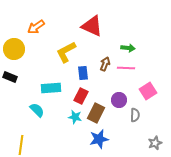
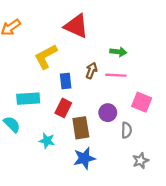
pink square: (148, 91) -> (142, 102), turned -36
brown rectangle: (96, 113) -> (81, 128), turned -36
cyan star: (75, 117) -> (47, 141), moved
gray star: (155, 143) -> (140, 161), moved

